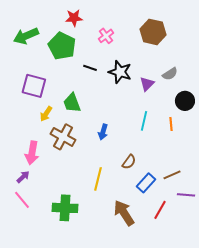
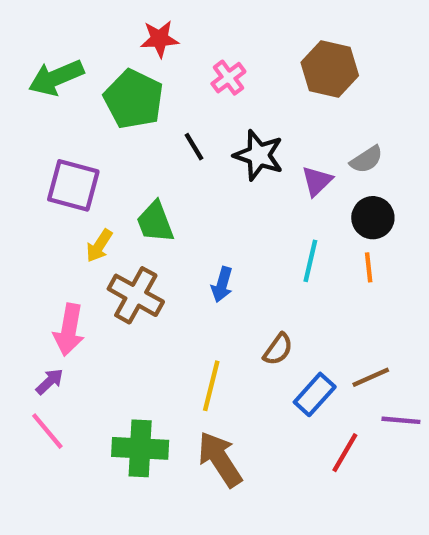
black line: (90, 68) -> (194, 147), turned 40
black circle: (185, 101) -> (373, 218), moved
brown arrow: (124, 213) -> (220, 459), moved

